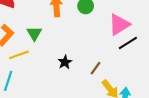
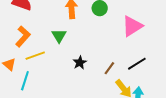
green triangle: (34, 33) -> (59, 36), moved
black line: (128, 43) -> (137, 64), moved

